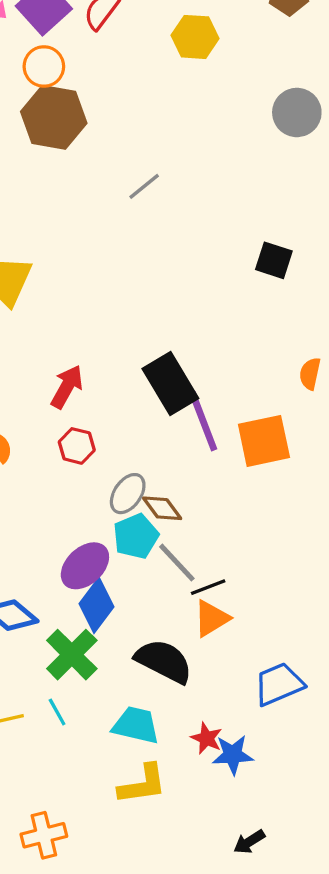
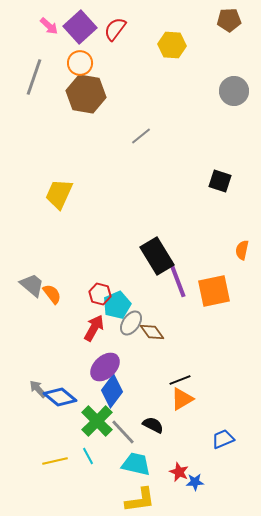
red arrow: (67, 387) -> (94, 328), moved
cyan pentagon: (136, 536) -> (117, 305), moved
gray line: (177, 563) -> (123, 432), moved
black semicircle: (164, 661) -> (153, 425), size x0.6
blue trapezoid: (279, 684) -> (223, 439), size x0.7
blue star: (233, 755) -> (195, 482), size x0.7

